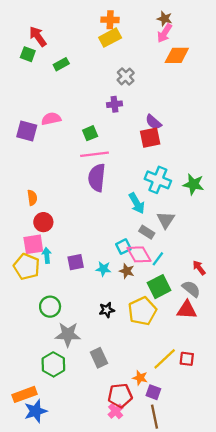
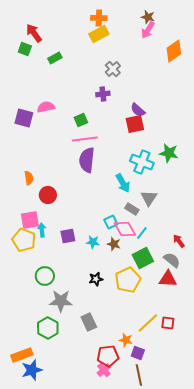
orange diamond: (177, 55) -> (174, 51), moved, turned -35
green star: (193, 184) -> (169, 153), moved
red circle: (43, 222) -> (48, 195), moved

